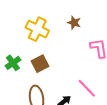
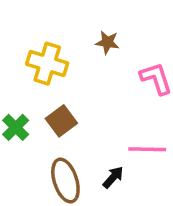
pink line: (87, 88) -> (147, 149), turned -35

